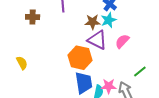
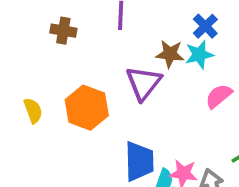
purple triangle: (97, 40) -> (144, 83), moved, turned 35
orange hexagon: (80, 58) -> (87, 108), moved

